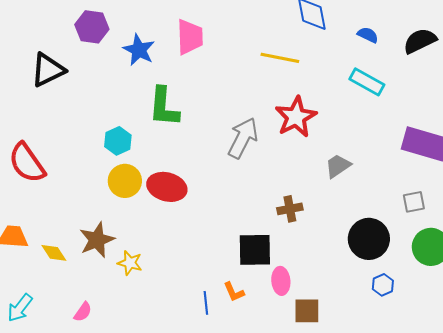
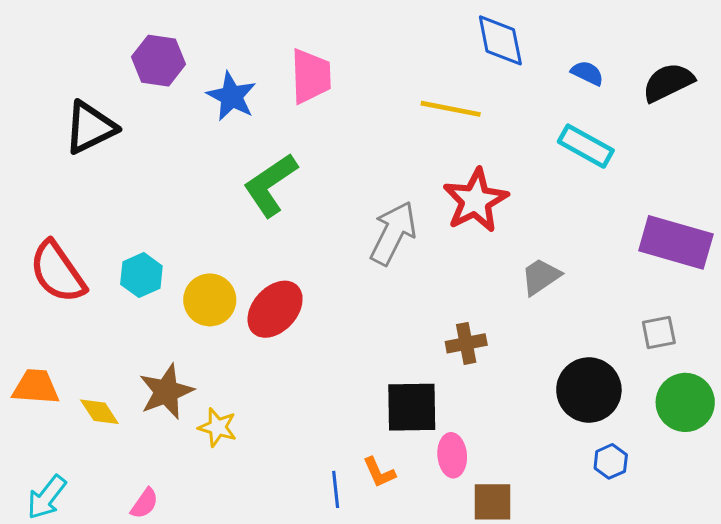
green L-shape: (164, 107) -> (270, 185), turned 51
cyan hexagon: (118, 141) -> (141, 275), moved
red ellipse: (167, 187) -> (275, 309), turned -63

